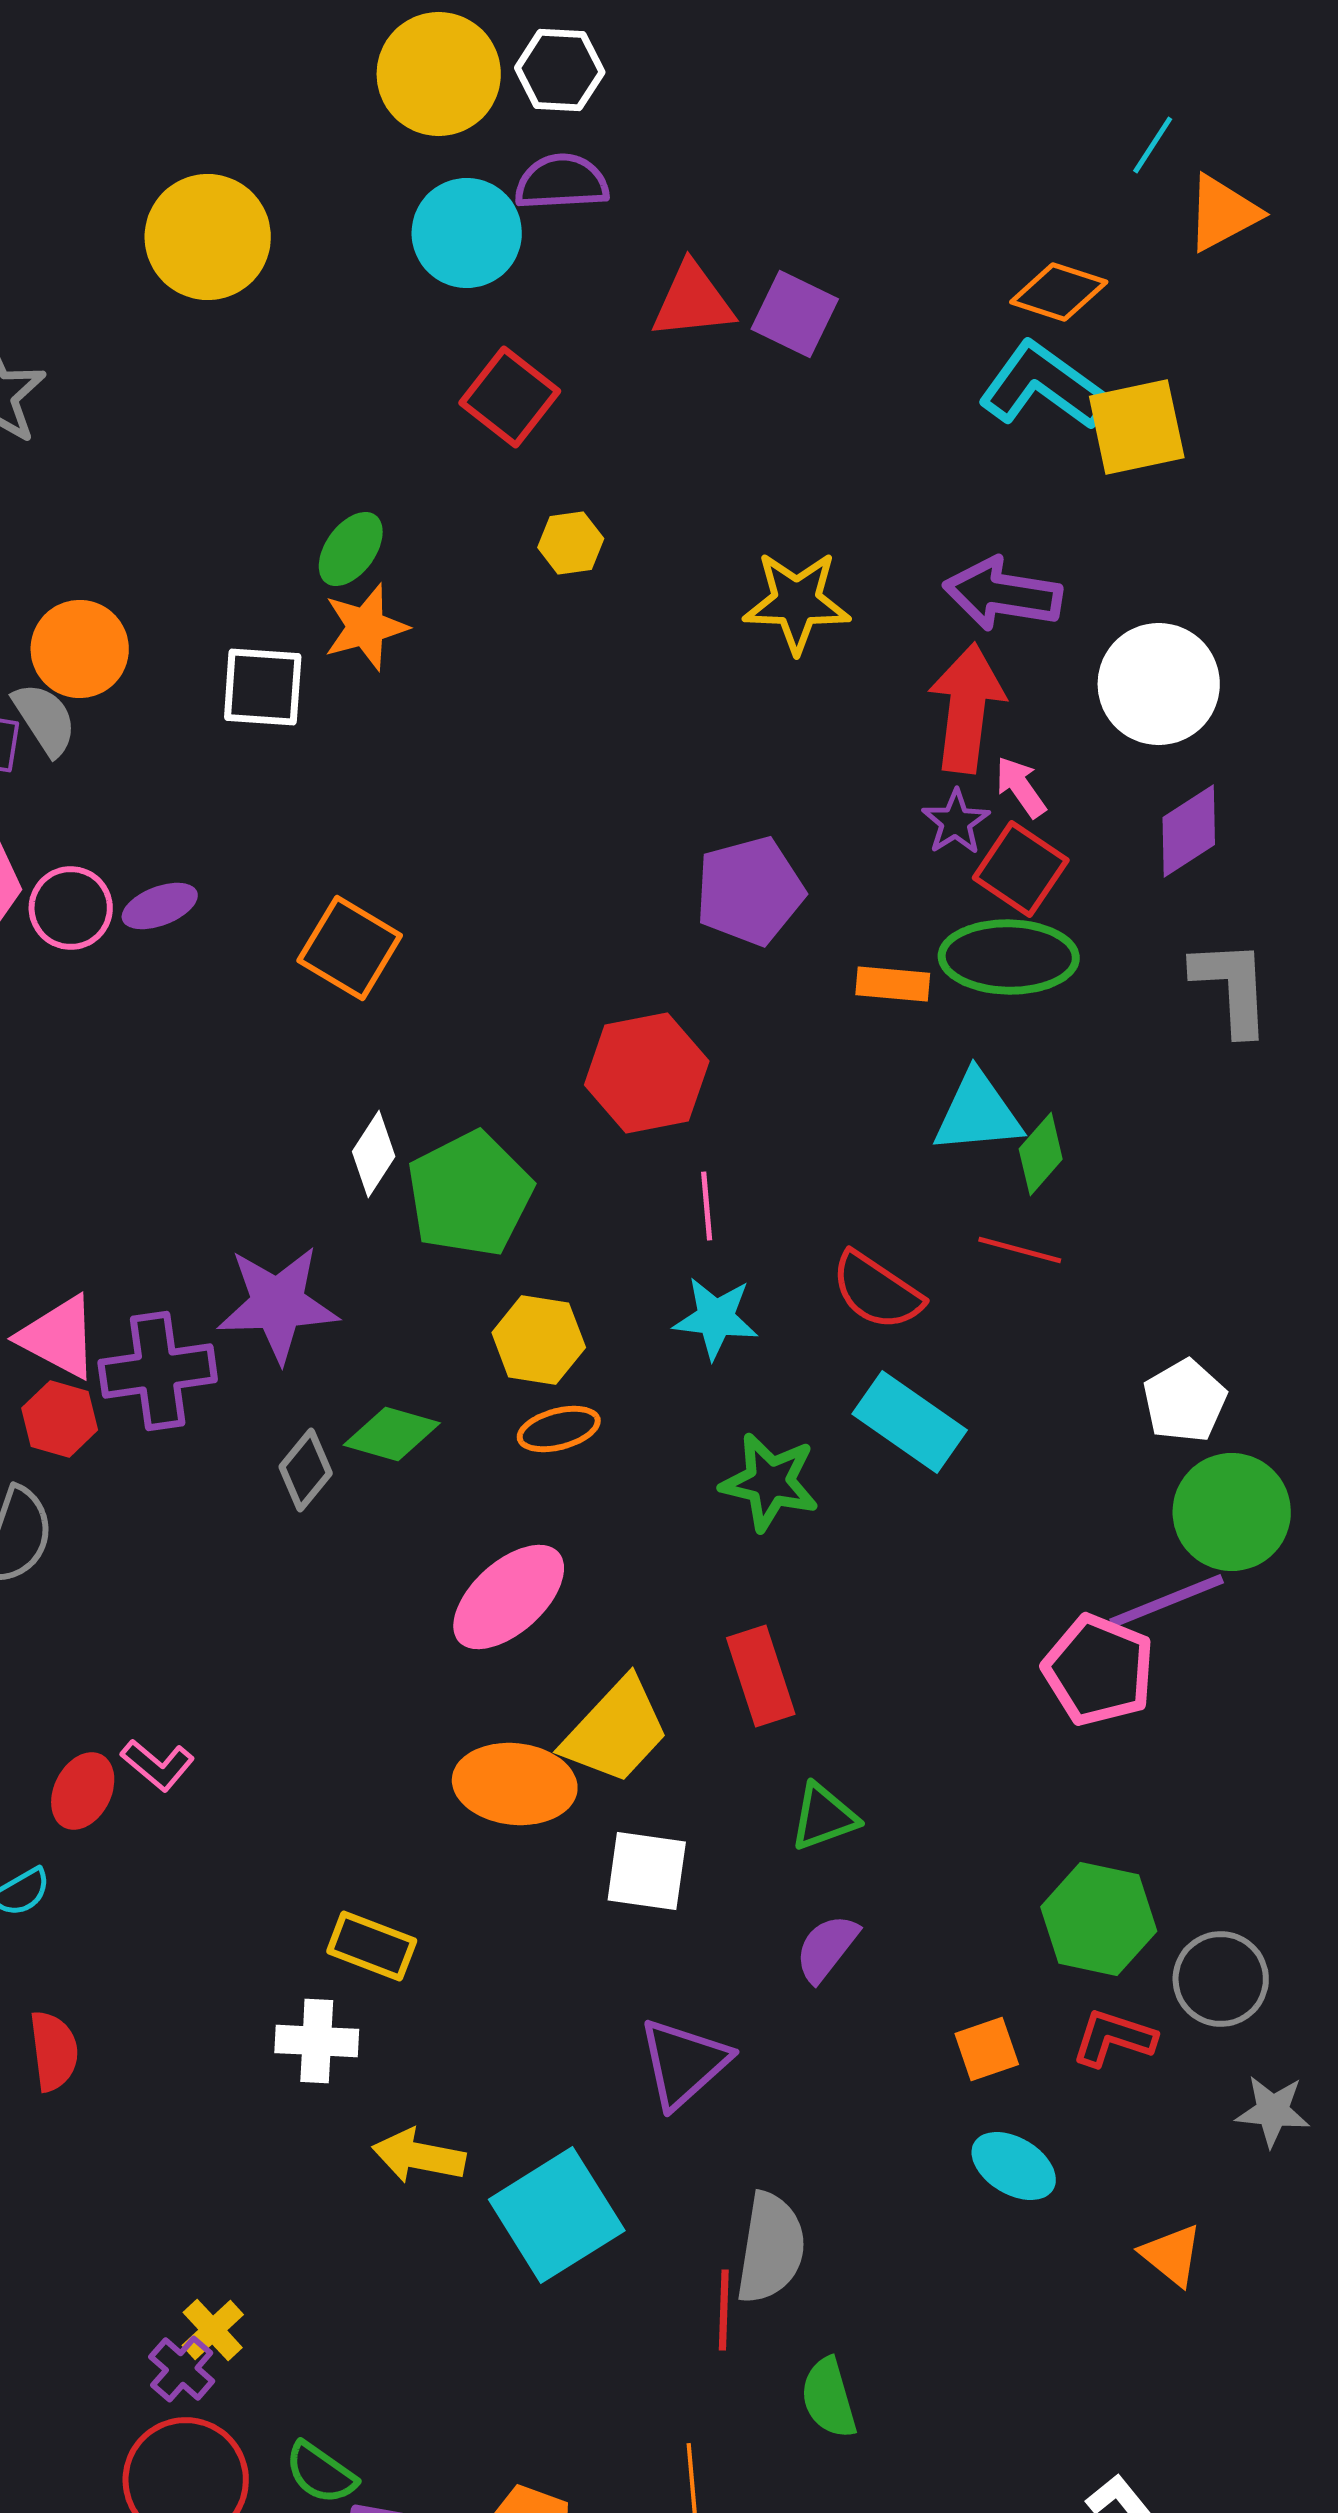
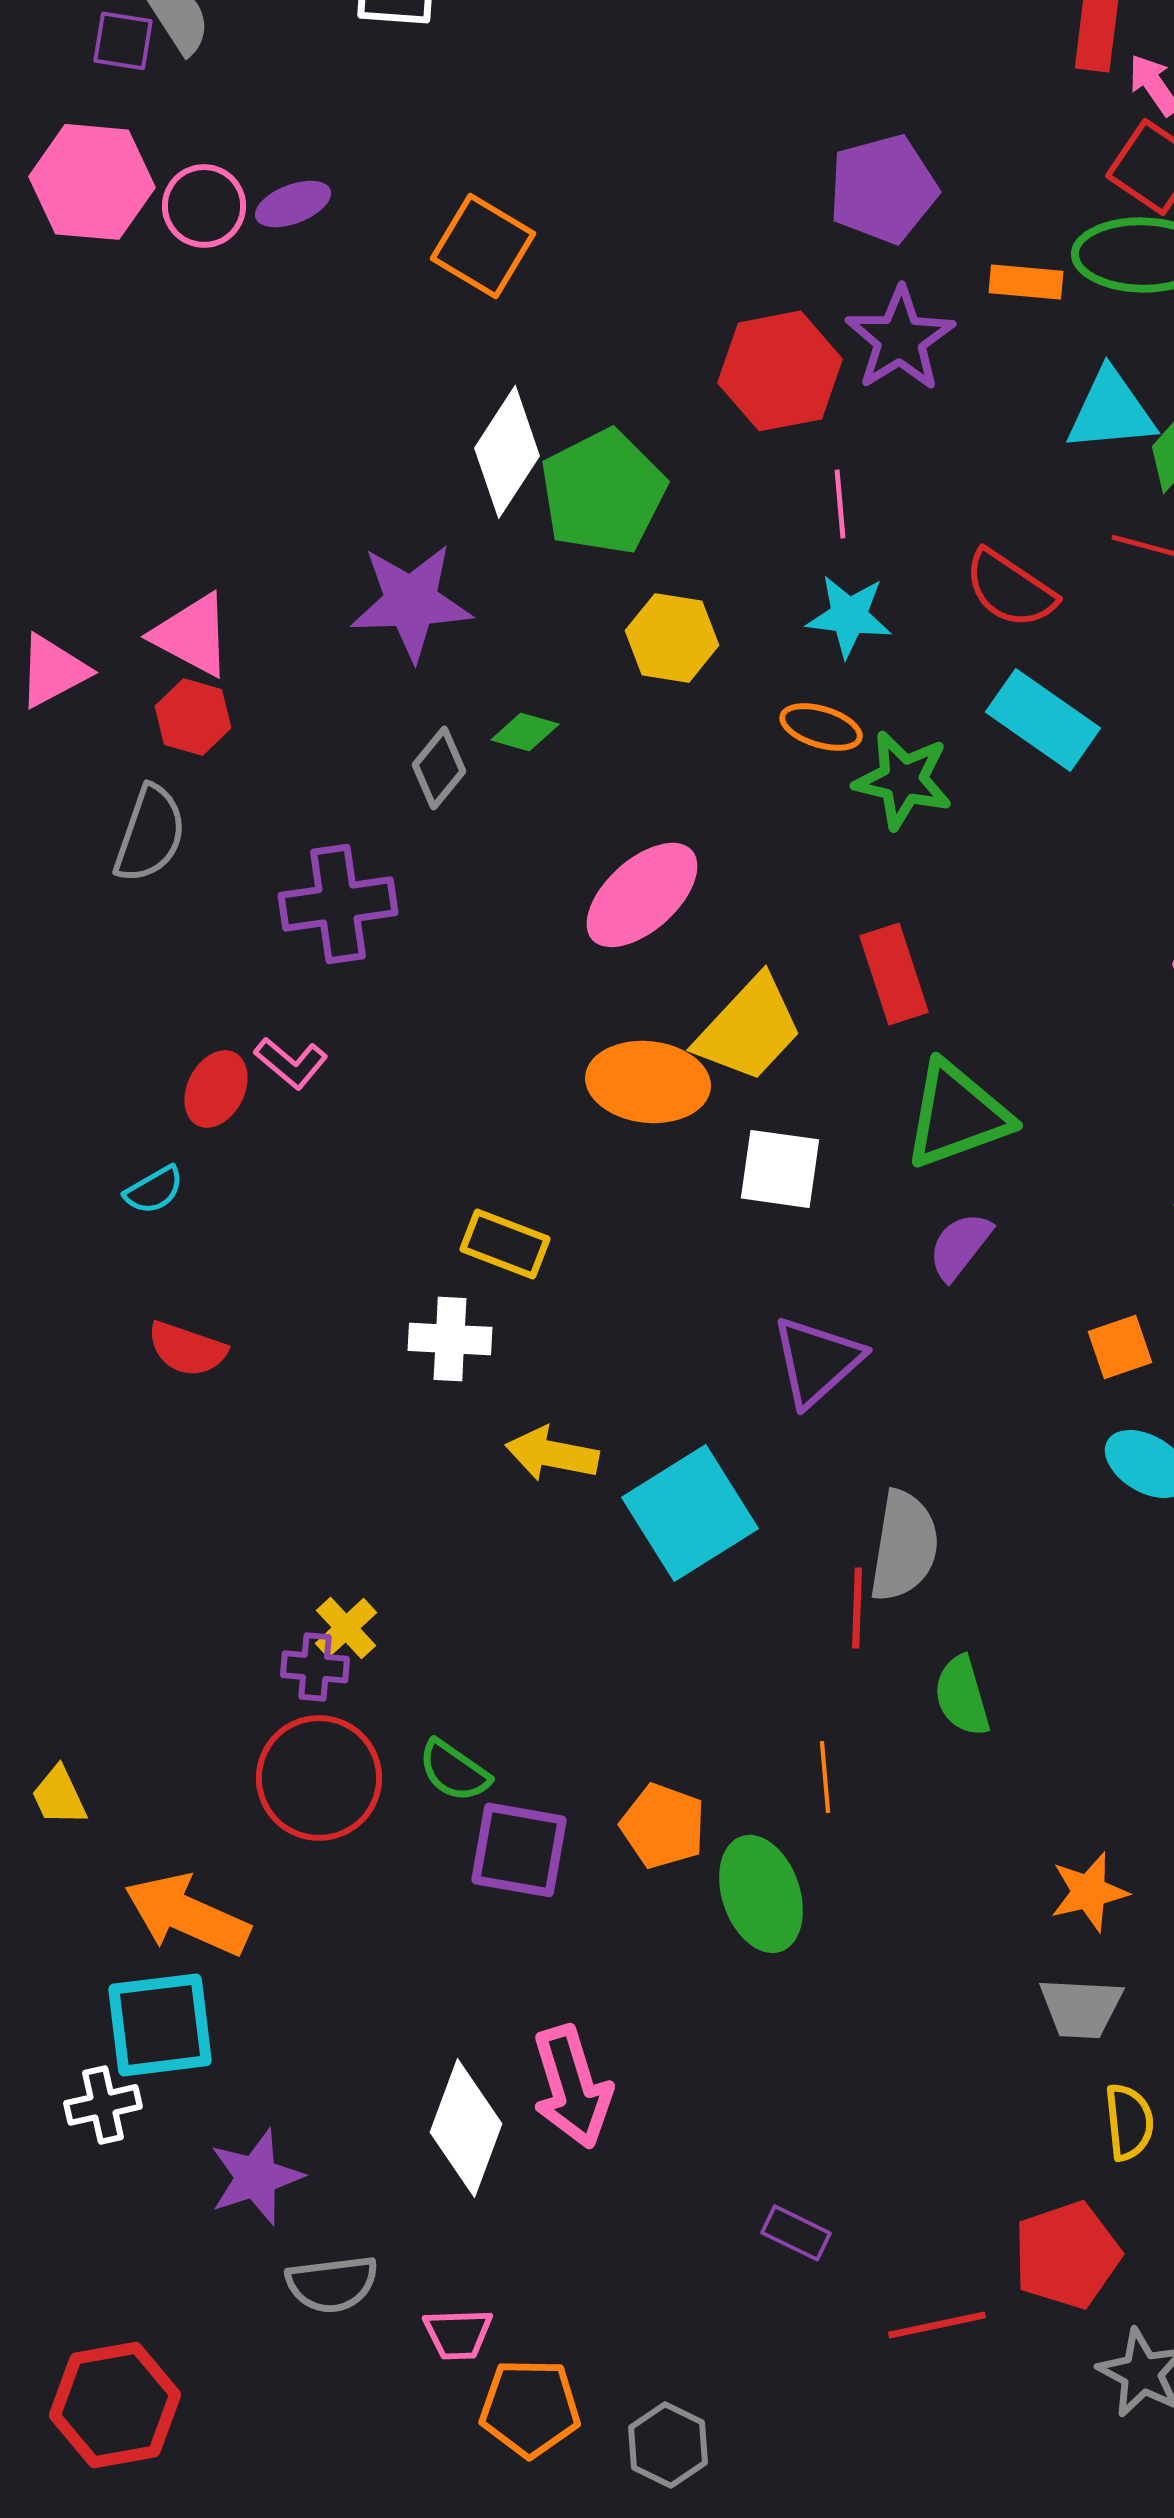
purple star: (956, 822) -> (900, 339), moved, size x1.6
white diamond: (374, 1154) -> (507, 452), size x1.5
purple cross: (158, 1371) -> (338, 904), moved
orange ellipse: (559, 1429) -> (821, 727), moved, turned 32
green diamond: (392, 1434) -> (525, 732), size x0.7
green triangle: (824, 1817) -> (957, 1115), size x1.6
red semicircle: (54, 2051) -> (187, 1349), turned 116
purple cross: (182, 2369) -> (315, 1667), turned -36

